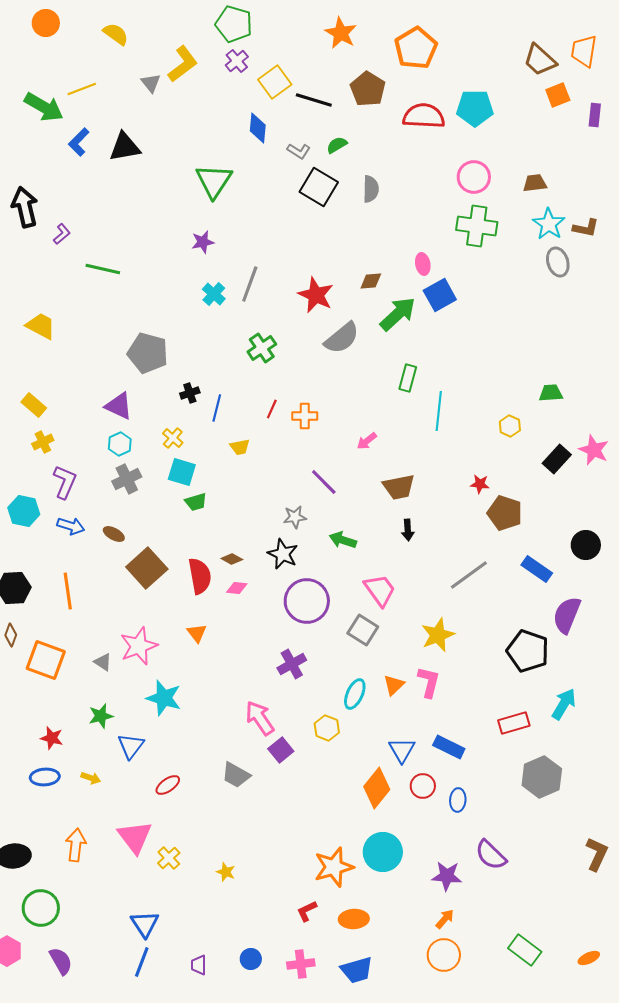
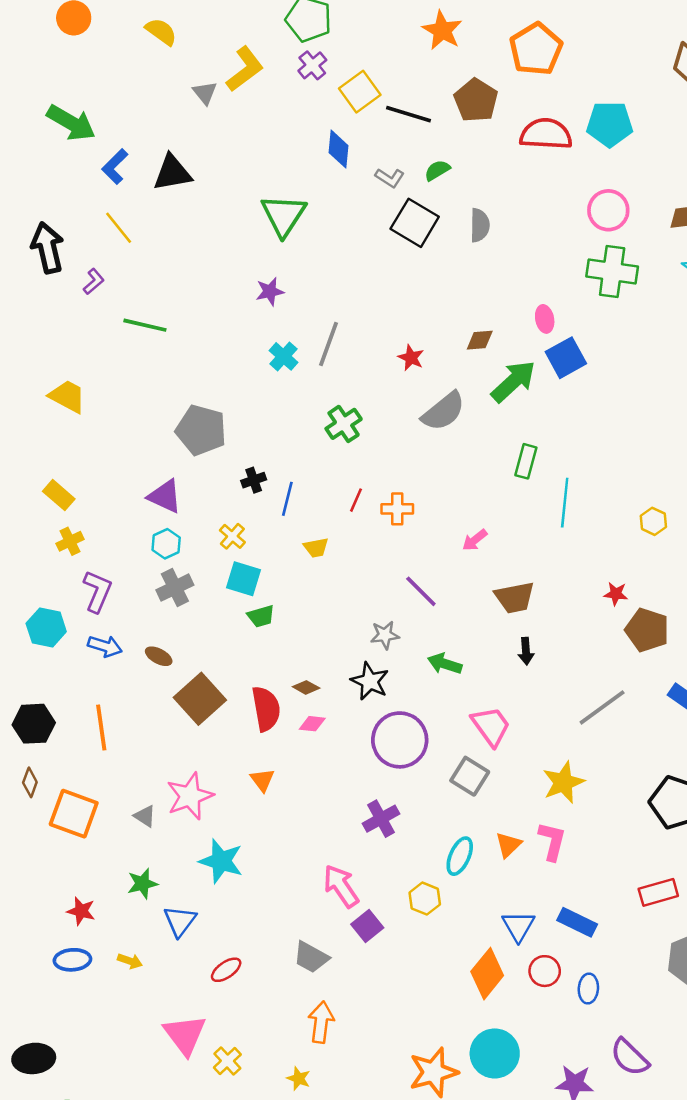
yellow line: (82, 89) -> (119, 228), moved, turned 72
red star: (316, 295) -> (411, 358), size x0.6
orange arrow: (76, 845) -> (321, 1022), moved

